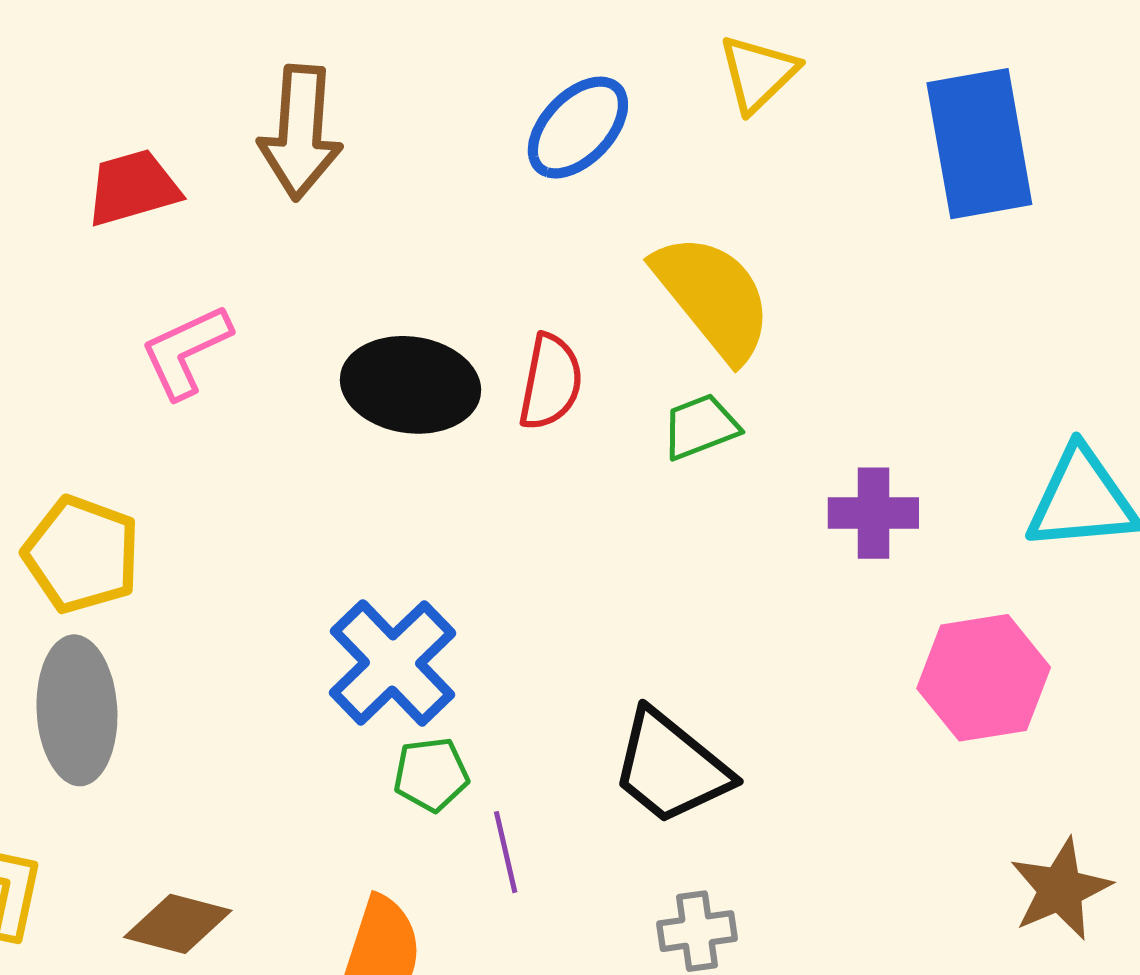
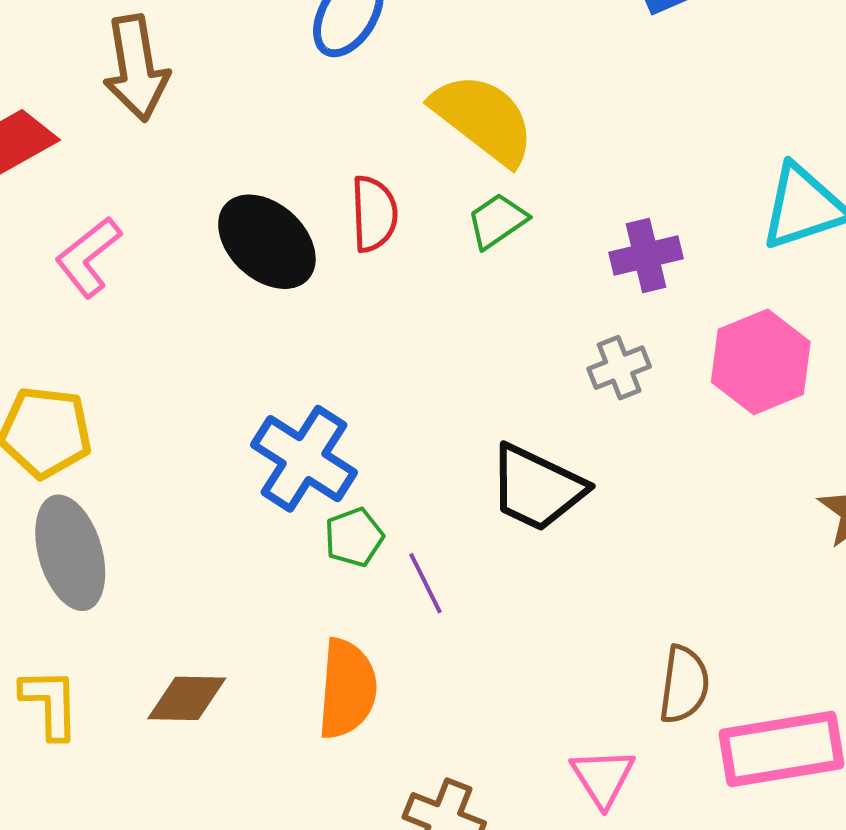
black ellipse: (410, 385) -> (267, 242), turned 48
gray cross: (697, 931) -> (619, 368), moved

